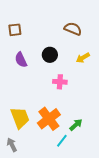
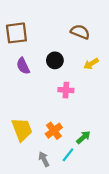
brown square: (15, 30) -> (16, 33), size x1.5
orange cross: (49, 119) -> (54, 131), size x0.7
gray arrow: (12, 145) -> (44, 159), moved

